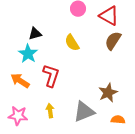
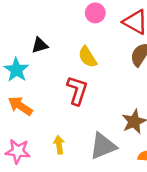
cyan star: (28, 54) -> (16, 70), moved
red L-shape: (51, 76) -> (77, 90), moved

